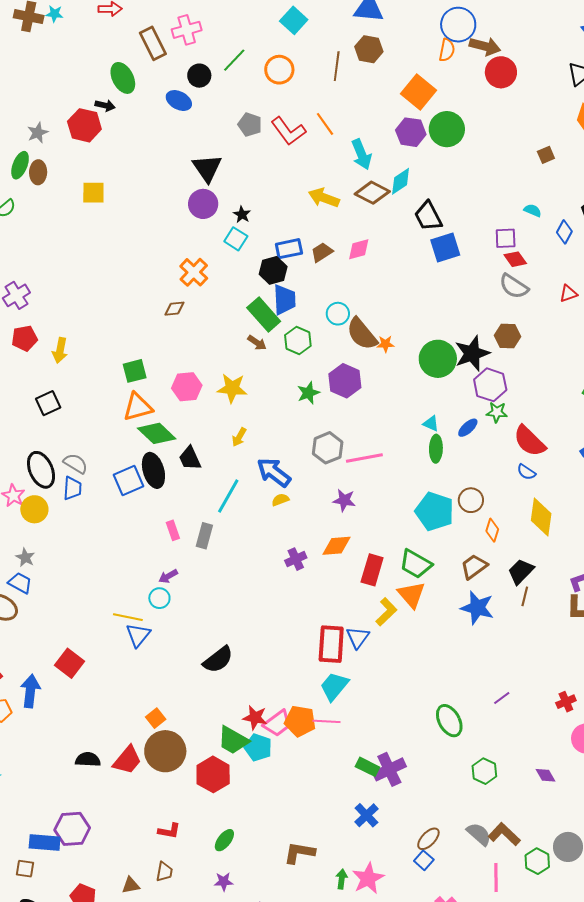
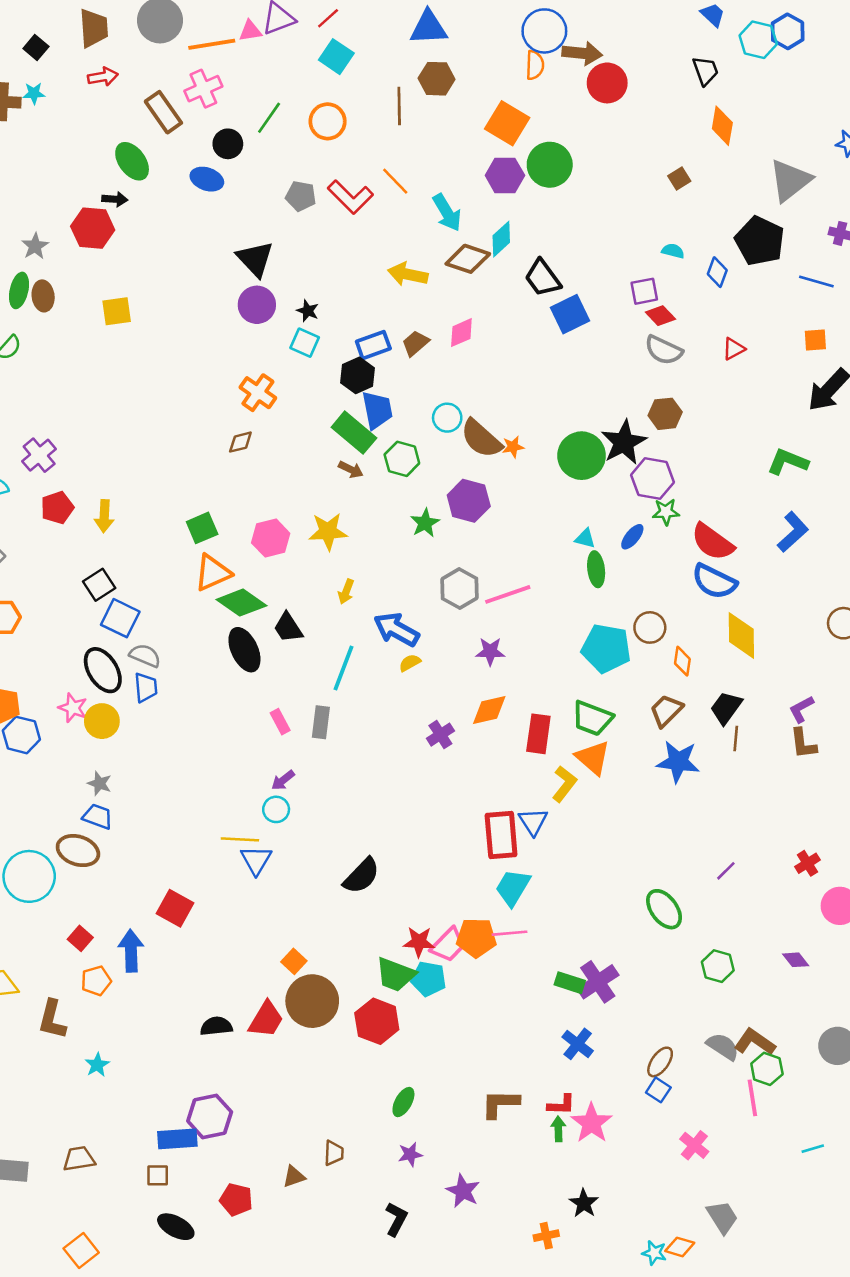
blue semicircle: (526, 472) -> (714, 581), size x1.8
blue square: (128, 480) -> (120, 618), moved, turned -32
red L-shape: (169, 831) -> (561, 1105), moved
green hexagon: (537, 861) -> (767, 1069), moved

